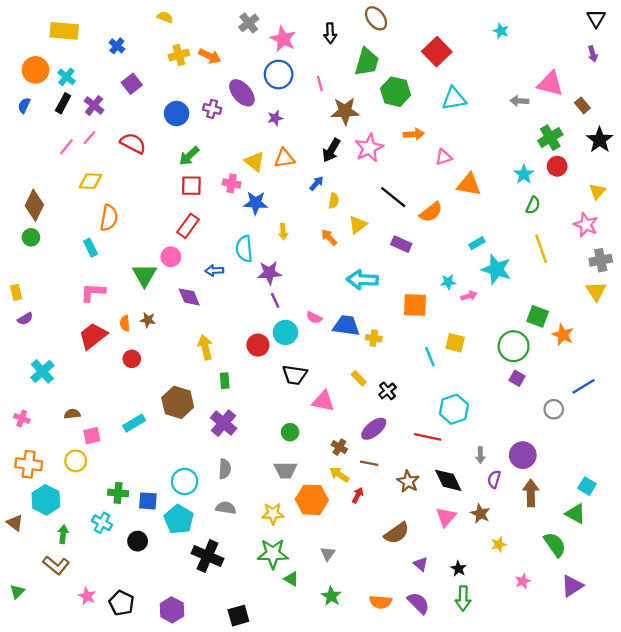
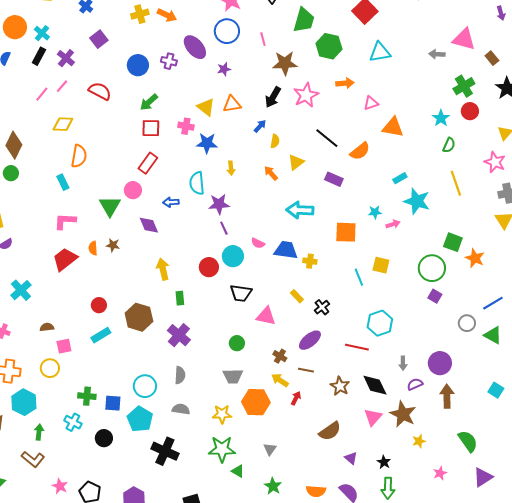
red circle: (132, 359) -> (99, 305), moved
purple semicircle: (494, 479) -> (415, 384), turned 49
brown star: (480, 514) -> (403, 414), size x1.5
green triangle: (575, 514) -> (493, 335), moved

